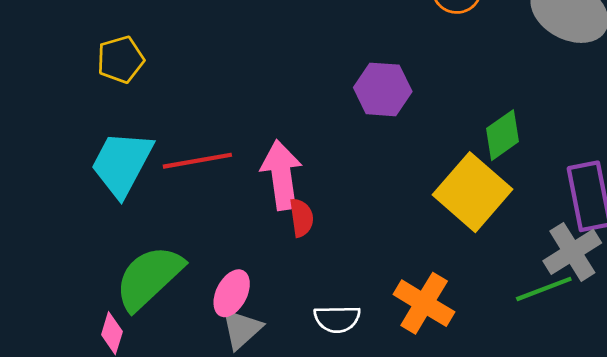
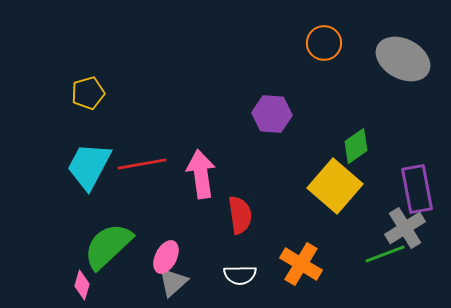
red semicircle: (301, 218) -> (240, 215), moved, size x1.4

